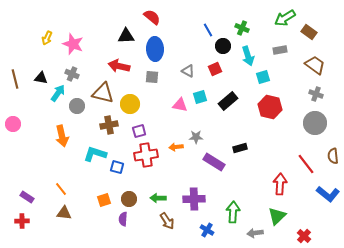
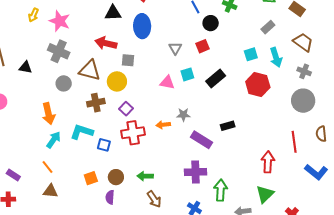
gray rectangle: (280, 50) -> (268, 27), turned -32
cyan arrow: (248, 56) -> (276, 57), moved
gray triangle: (188, 71) -> (175, 48), turned 32
gray cross: (72, 74) -> (59, 51), size x1.5
gray square: (152, 77) -> (128, 60), moved
black triangle: (41, 78) -> (25, 67), moved
cyan arrow: (58, 93) -> (54, 140), moved
purple square: (139, 131) -> (126, 109), turned -32
red line: (306, 164) -> (294, 142), turned 30
purple cross: (194, 199) -> (195, 172), moved

